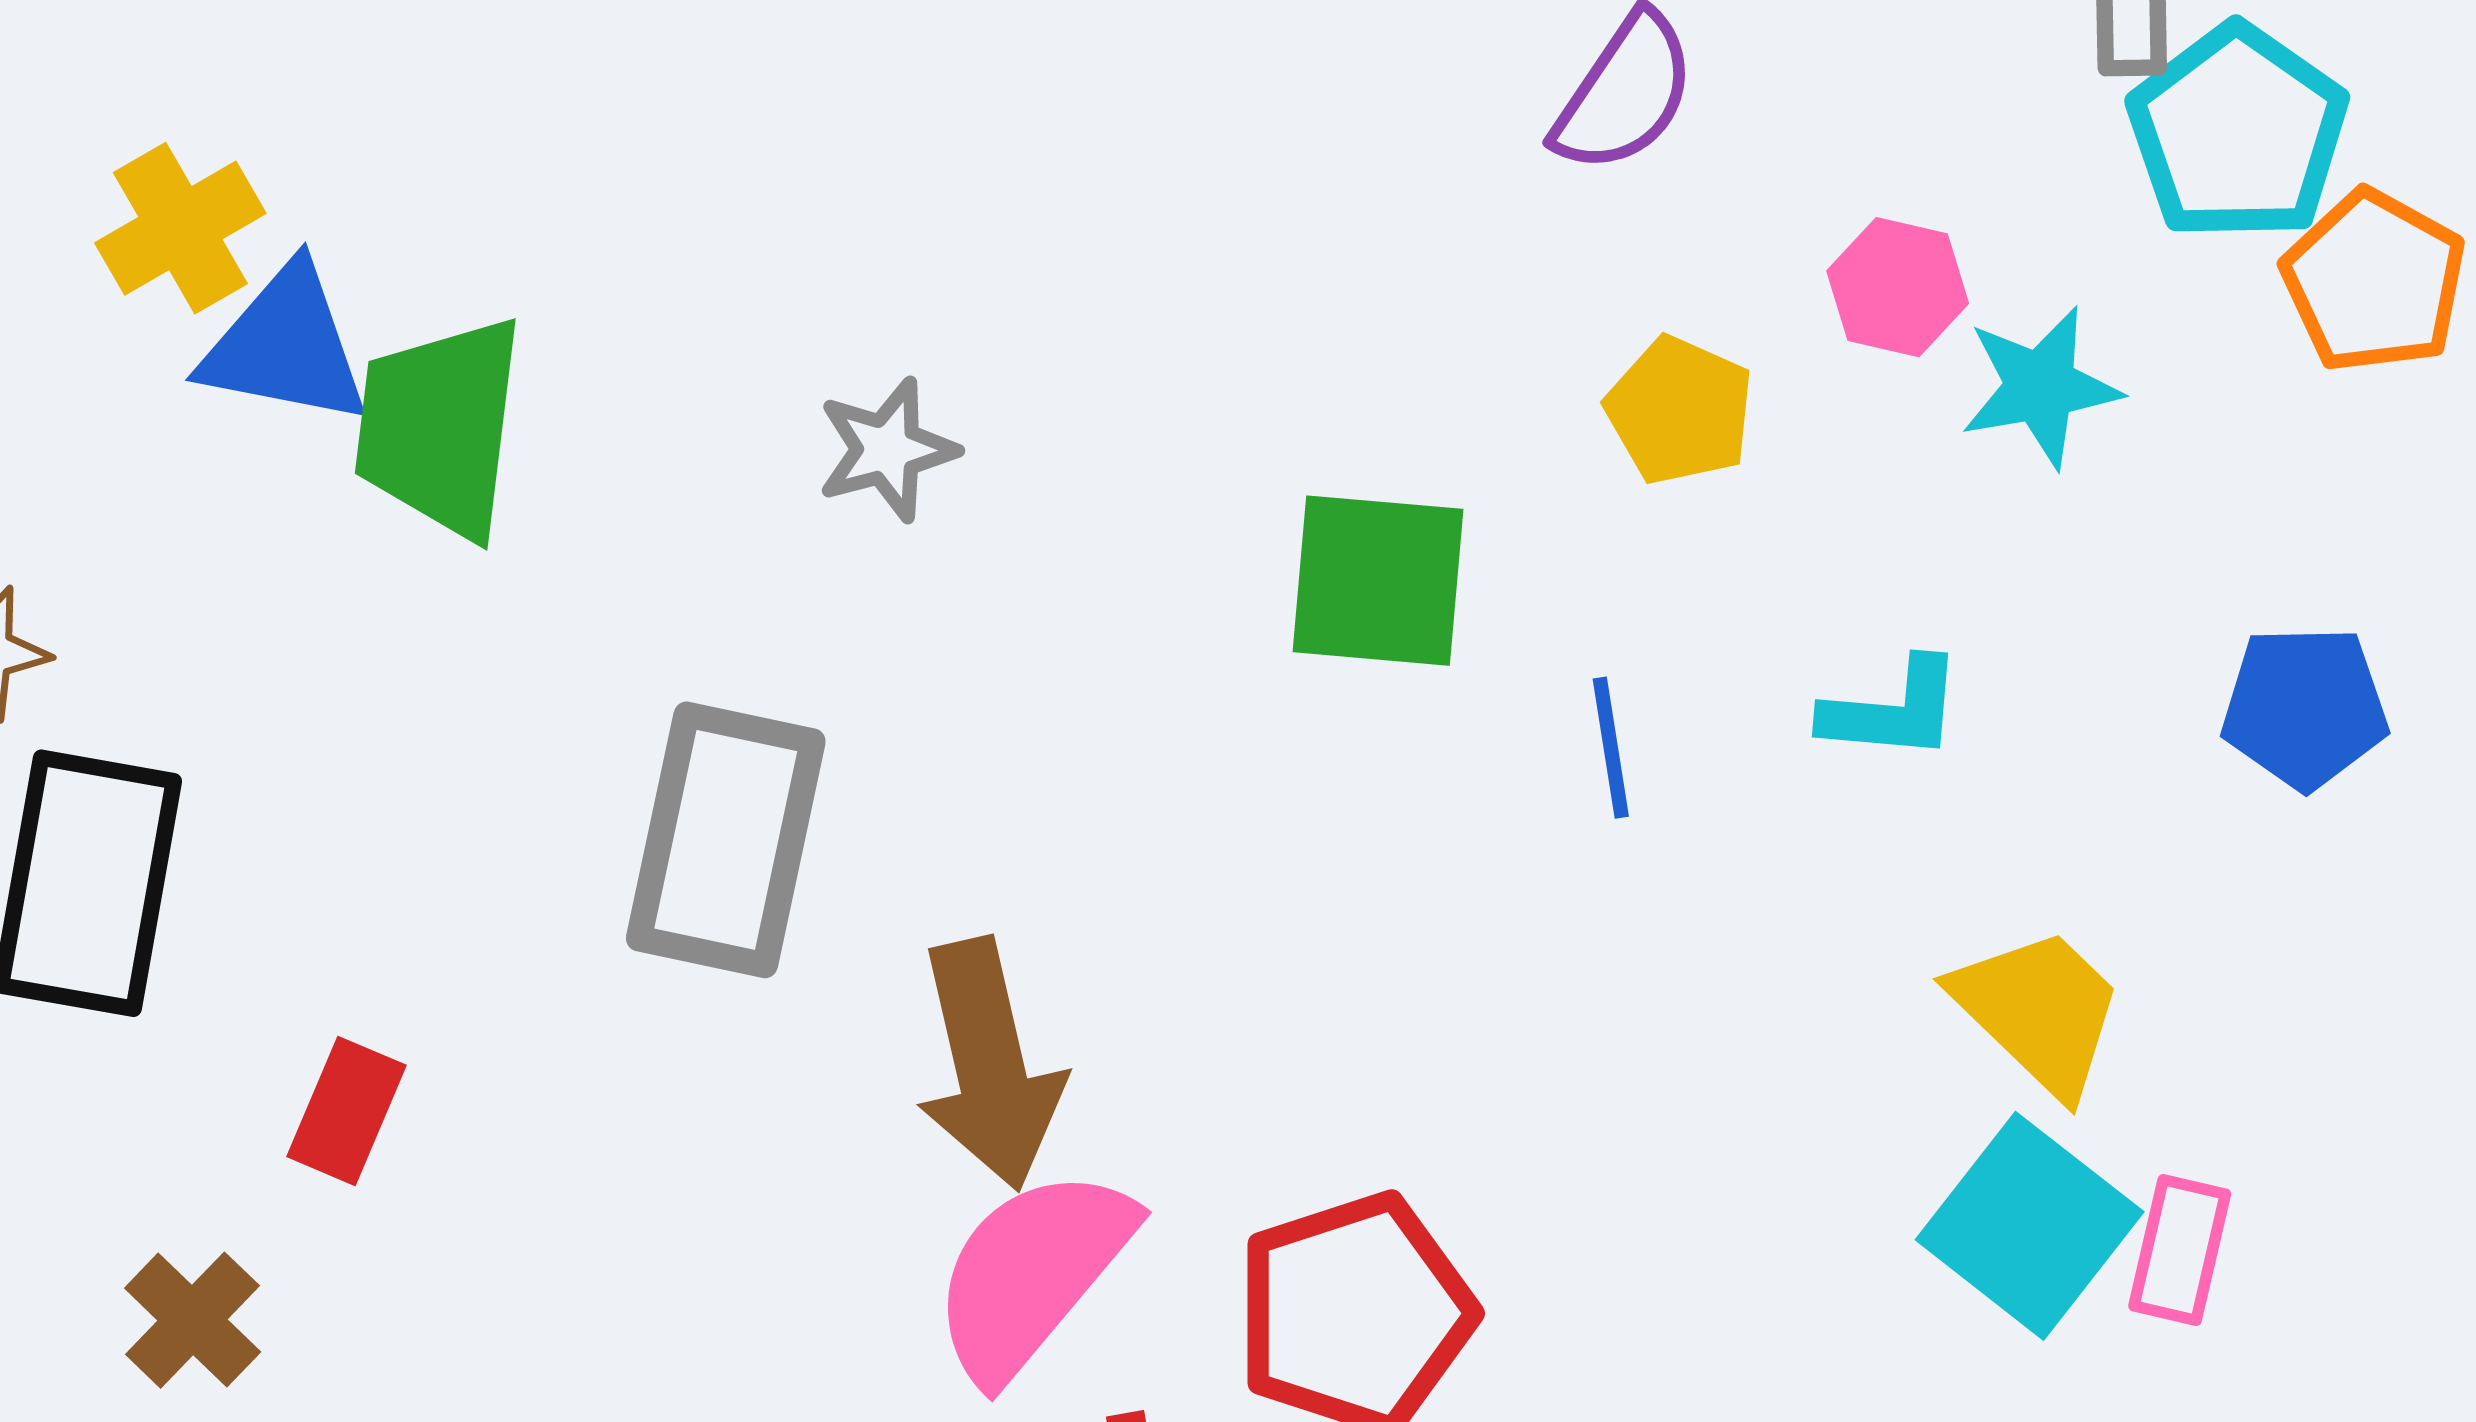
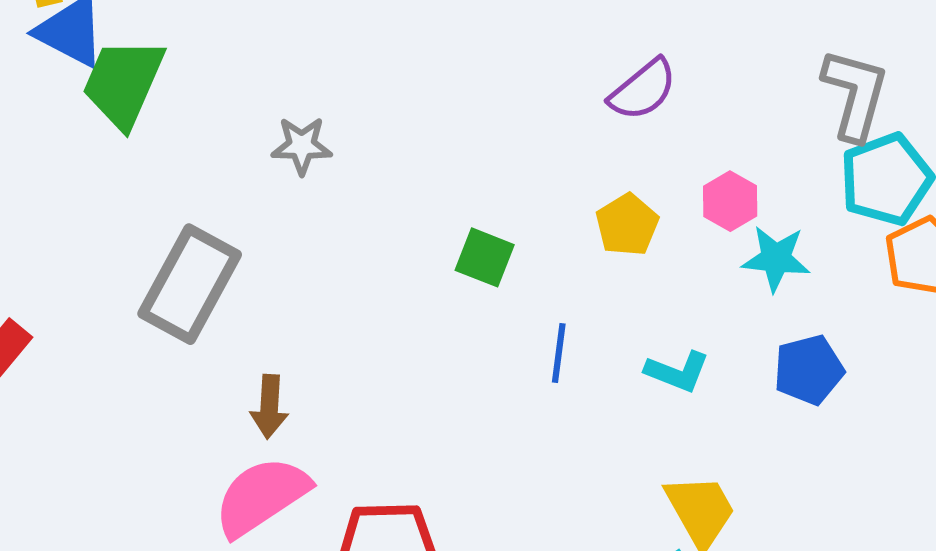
green square: (1378, 581) -> (485, 257), size x0.7
blue pentagon: (2305, 707) -> (809, 370), moved, turned -30
brown arrow: (989, 1064) -> (269, 407), size x0.6

